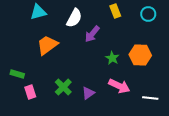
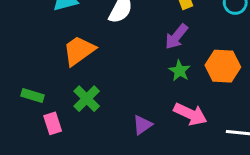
purple arrow: (92, 34) -> (176, 37), moved
green cross: (63, 87) -> (87, 99), moved

